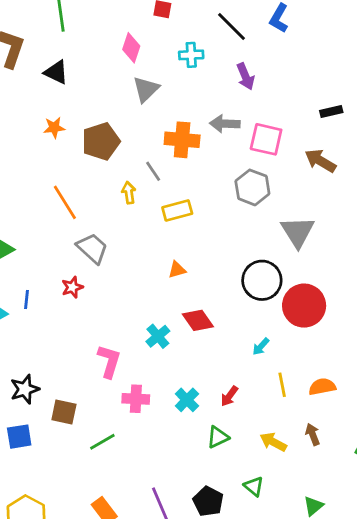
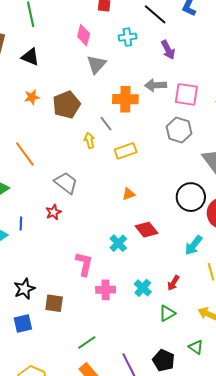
orange line: (65, 202) -> (25, 154), moved
cyan arrow: (261, 347) -> (194, 245), size x1.5
green line: (102, 442) -> (87, 343), moved

